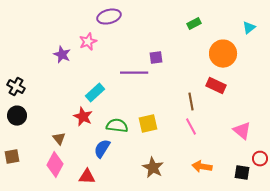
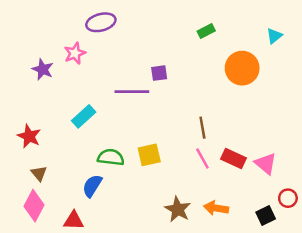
red rectangle: (216, 86) -> (233, 159), moved
red star: (83, 117) -> (29, 136), moved
brown star: (153, 168) -> (178, 209), moved
black square: (242, 173) -> (266, 215), turned -35

